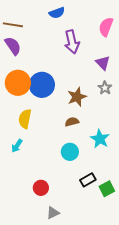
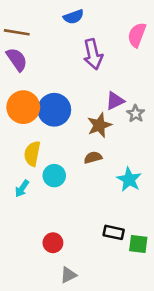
purple triangle: (103, 63) -> (115, 101), moved, turned 49
cyan circle: (70, 152) -> (54, 176), moved
black rectangle: (88, 180) -> (114, 232), turned 42
green square: (107, 189) -> (138, 244), turned 35

